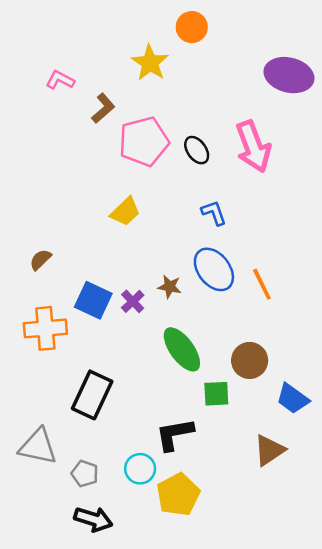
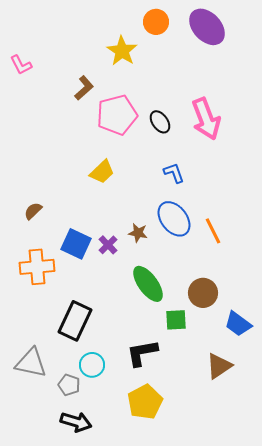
purple ellipse: (289, 75) -> (207, 27), moved, turned 33
pink L-shape: (60, 80) -> (21, 65), moved, turned -145
cyan circle: (140, 469) -> (92, 365), moved

